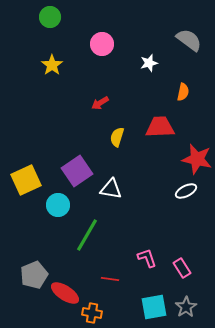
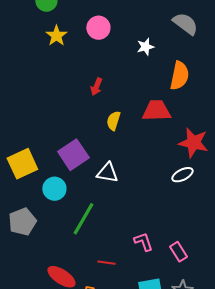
yellow star: (52, 65) -> (56, 36), moved
orange semicircle: (183, 92) -> (179, 76), size x1.6
red arrow: (100, 103) -> (96, 87), turned -36
gray pentagon: (34, 275) -> (22, 222), moved

